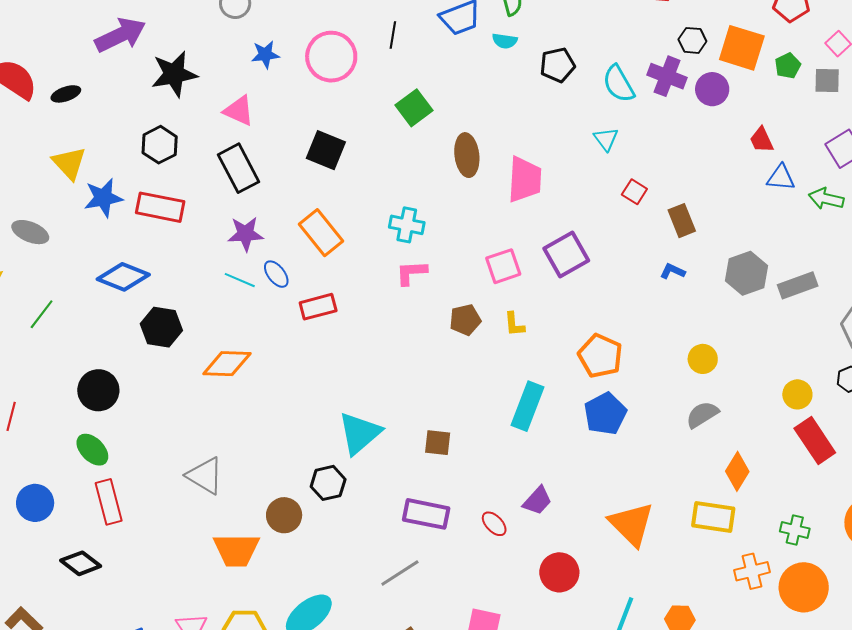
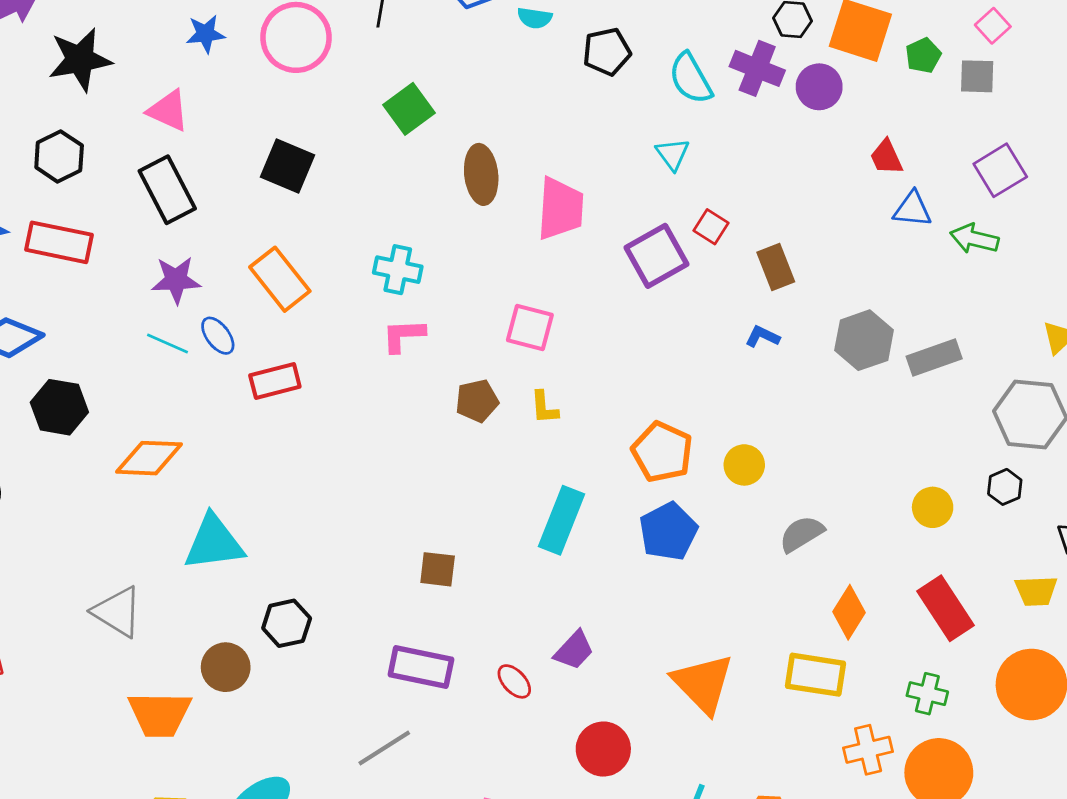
purple square: (566, 255) -> (657, 256), moved
pink square: (503, 266) -> (530, 328), turned 33
yellow circle: (703, 359) -> (744, 465), moved
cyan triangle: (360, 433) -> (214, 543), moved, turned 33
red rectangle: (815, 440) -> (945, 608), moved

